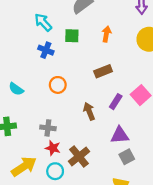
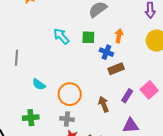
cyan arrow: (43, 22) -> (61, 36), moved
blue cross: (46, 50) -> (106, 52), moved
orange circle: (58, 85) -> (70, 94), moved, size x1.5

